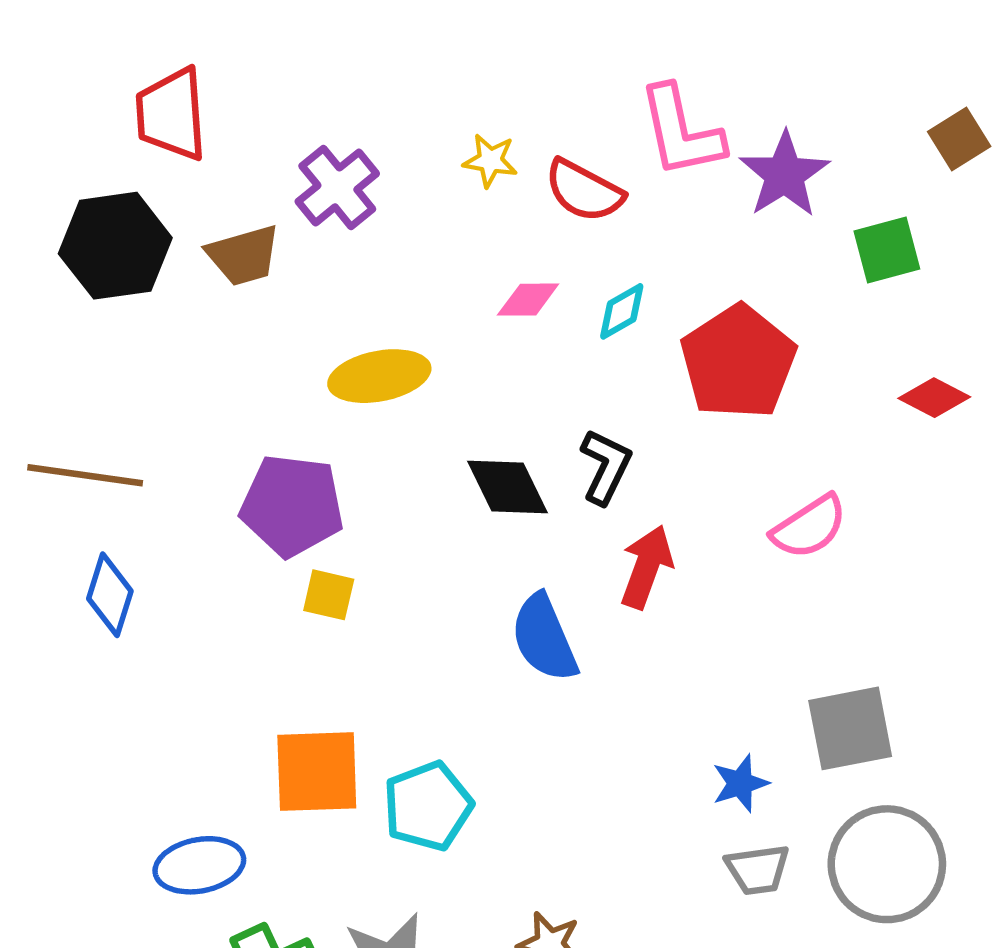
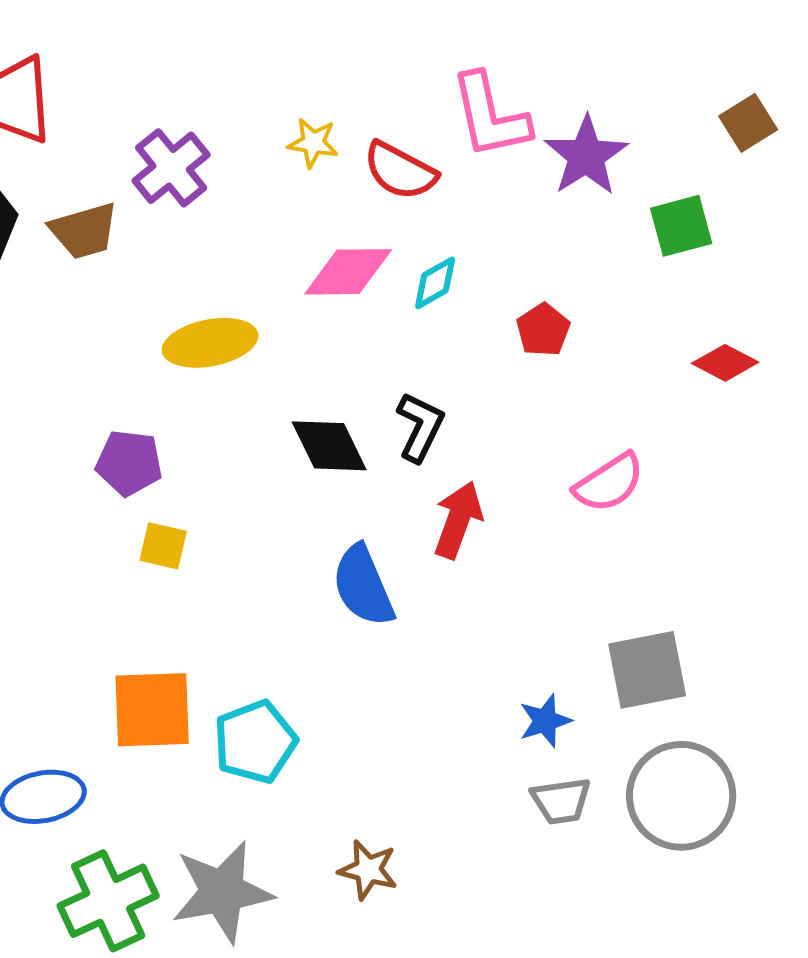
pink diamond: (528, 300) -> (348, 272), size x1.5
red pentagon: (738, 362) -> (543, 330), size x0.5
purple pentagon: (292, 505) -> (129, 463), size x0.7

